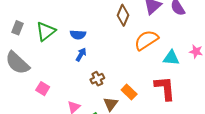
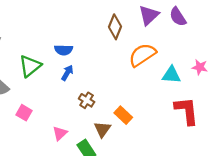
green triangle: (46, 31) -> (30, 66), moved
brown cross: (97, 79) -> (87, 100), turned -32
red L-shape: (165, 88) -> (187, 111), moved

